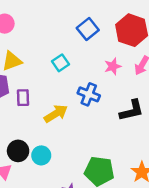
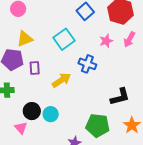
cyan square: (61, 63) -> (64, 39), size x1.5
black L-shape: (132, 110) -> (120, 97), moved

